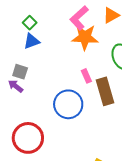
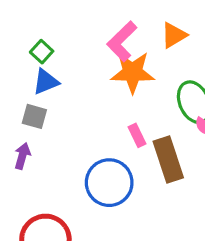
gray square: (20, 72) -> (34, 116), moved
purple arrow: (16, 86) -> (22, 156), turned 70

